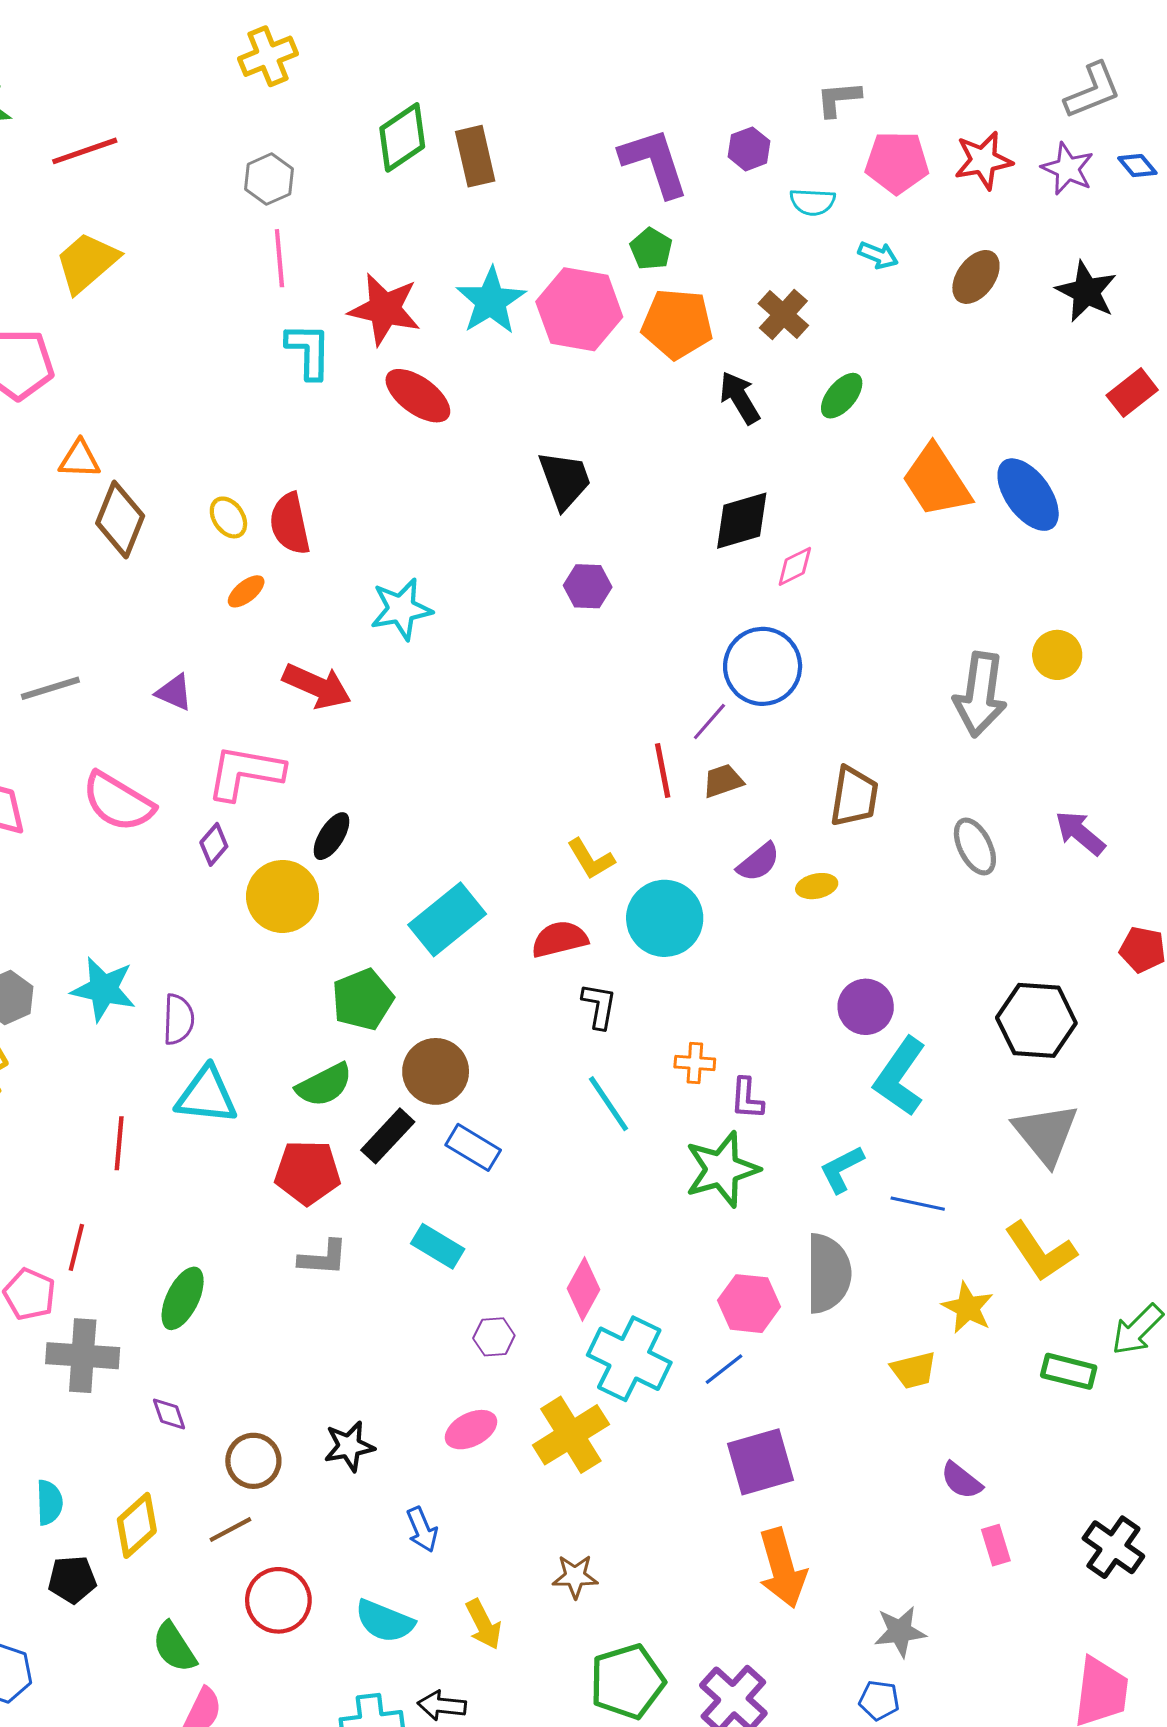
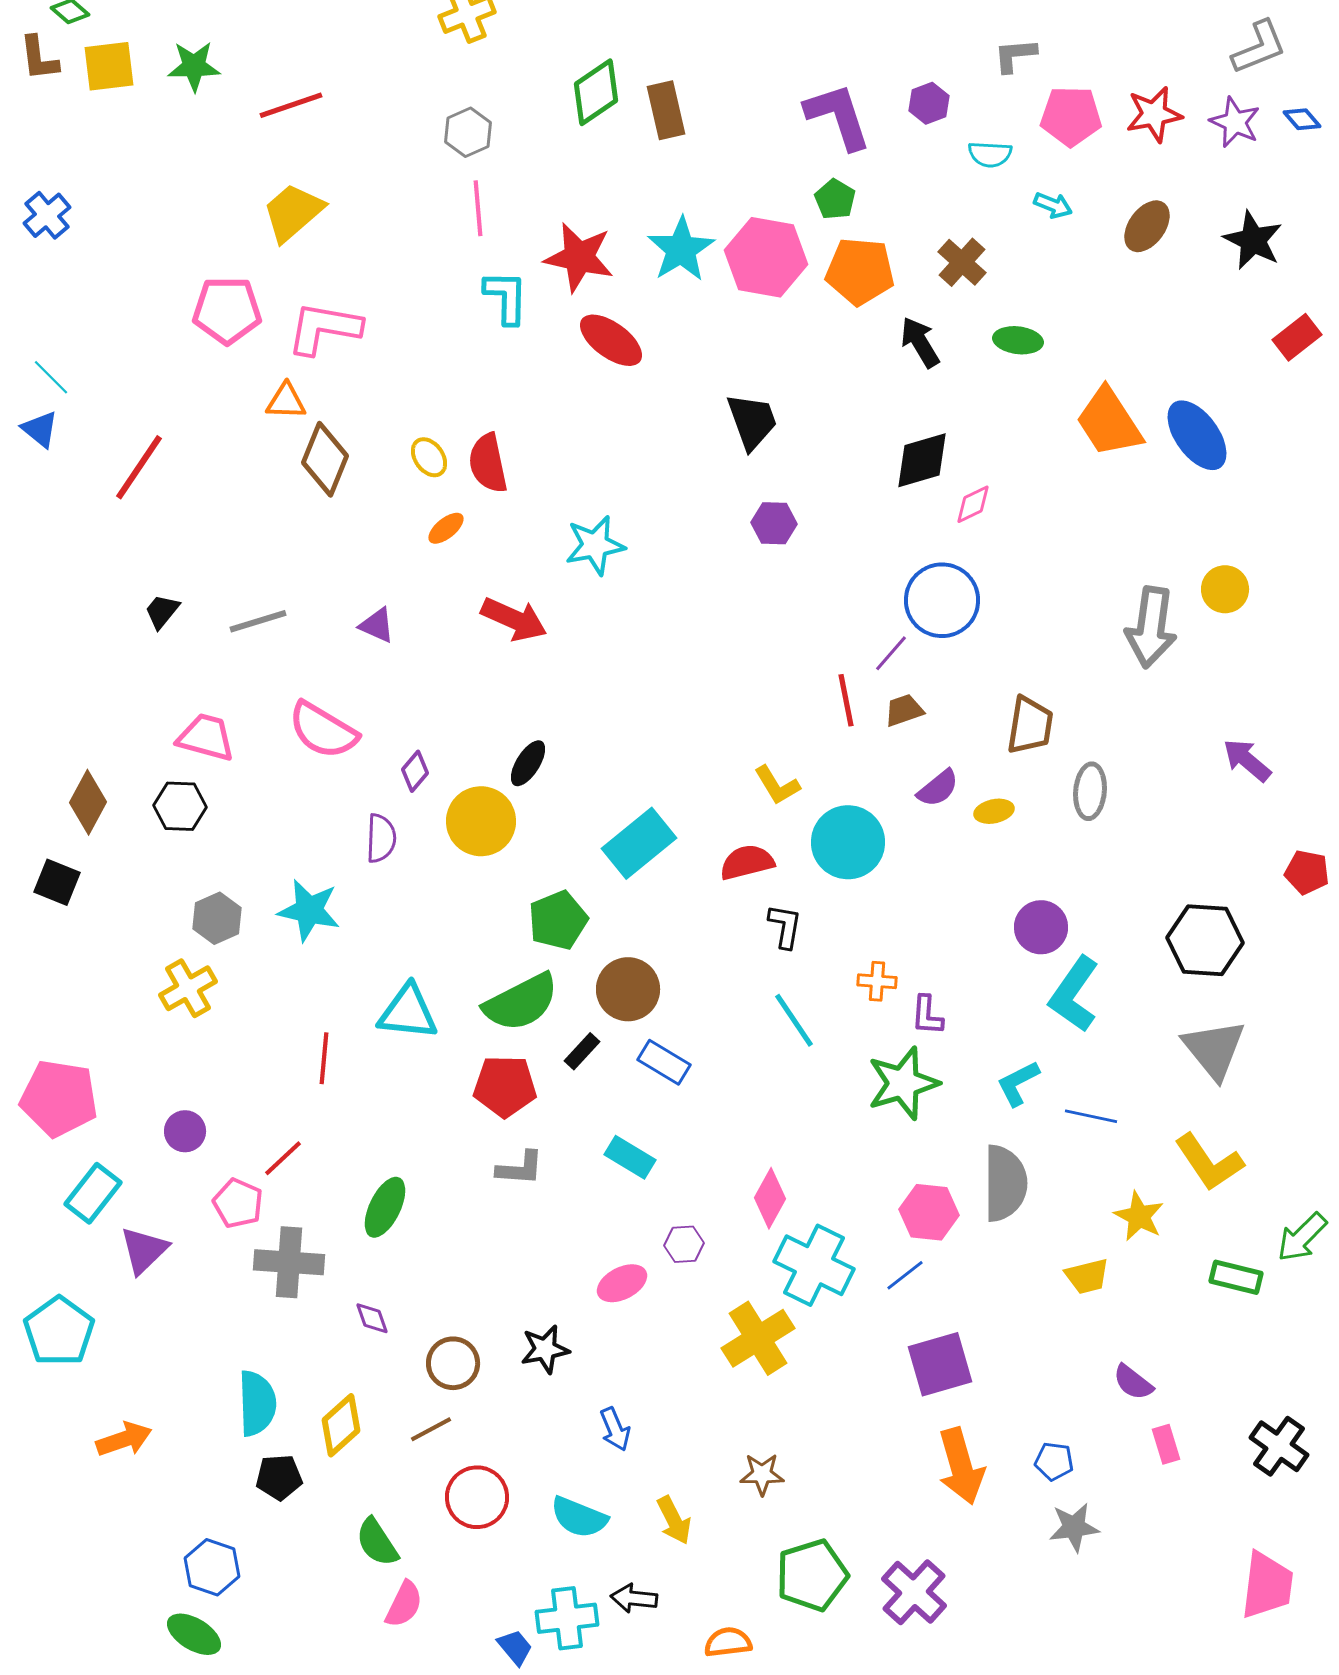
green ellipse: (842, 396) -> (1018, 340), turned 57
pink L-shape: (245, 773) -> (324, 328), moved
gray ellipse: (975, 846) -> (1090, 791), moved, turned 32
purple semicircle: (178, 1019) -> (381, 838), moved
green semicircle: (324, 1085) -> (521, 1002), size x1.4
black rectangle: (388, 1136) -> (582, 1051), size x0.7
red line: (76, 1247) -> (283, 1158), turned 33
pink ellipse: (471, 1430) -> (622, 1283), moved
cyan semicircle: (49, 1502) -> (257, 1403), size x1.5
blue pentagon: (879, 1700) -> (1054, 1461), moved

